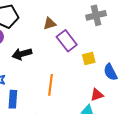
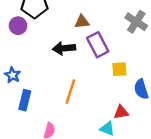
gray cross: (96, 15) -> (136, 22), turned 36
black arrow: (22, 54) -> (64, 48), moved

